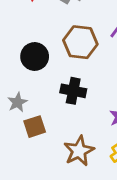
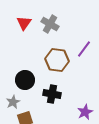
black circle: (35, 57) -> (25, 80), moved

